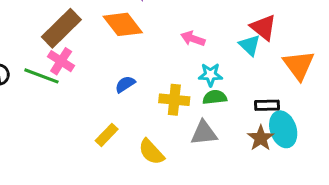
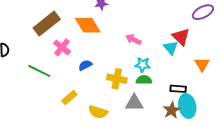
pink cross: (61, 61) -> (62, 47), moved
orange triangle: (299, 65) -> (202, 64), size x0.7
green line: (41, 76) -> (39, 71), moved
yellow semicircle: (151, 152) -> (98, 112), turned -36

